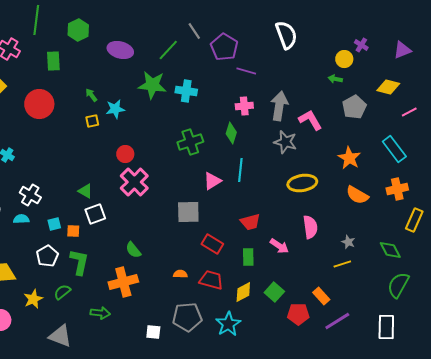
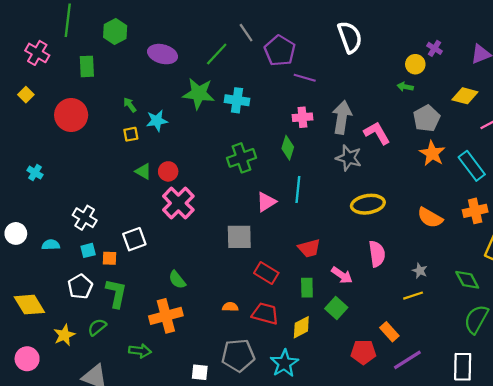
orange star: (349, 158) -> (432, 153), moved
green triangle: (85, 191) -> (143, 171), moved
white cross: (30, 195) -> (85, 218), moved
green square: (274, 292) -> (336, 308), moved

